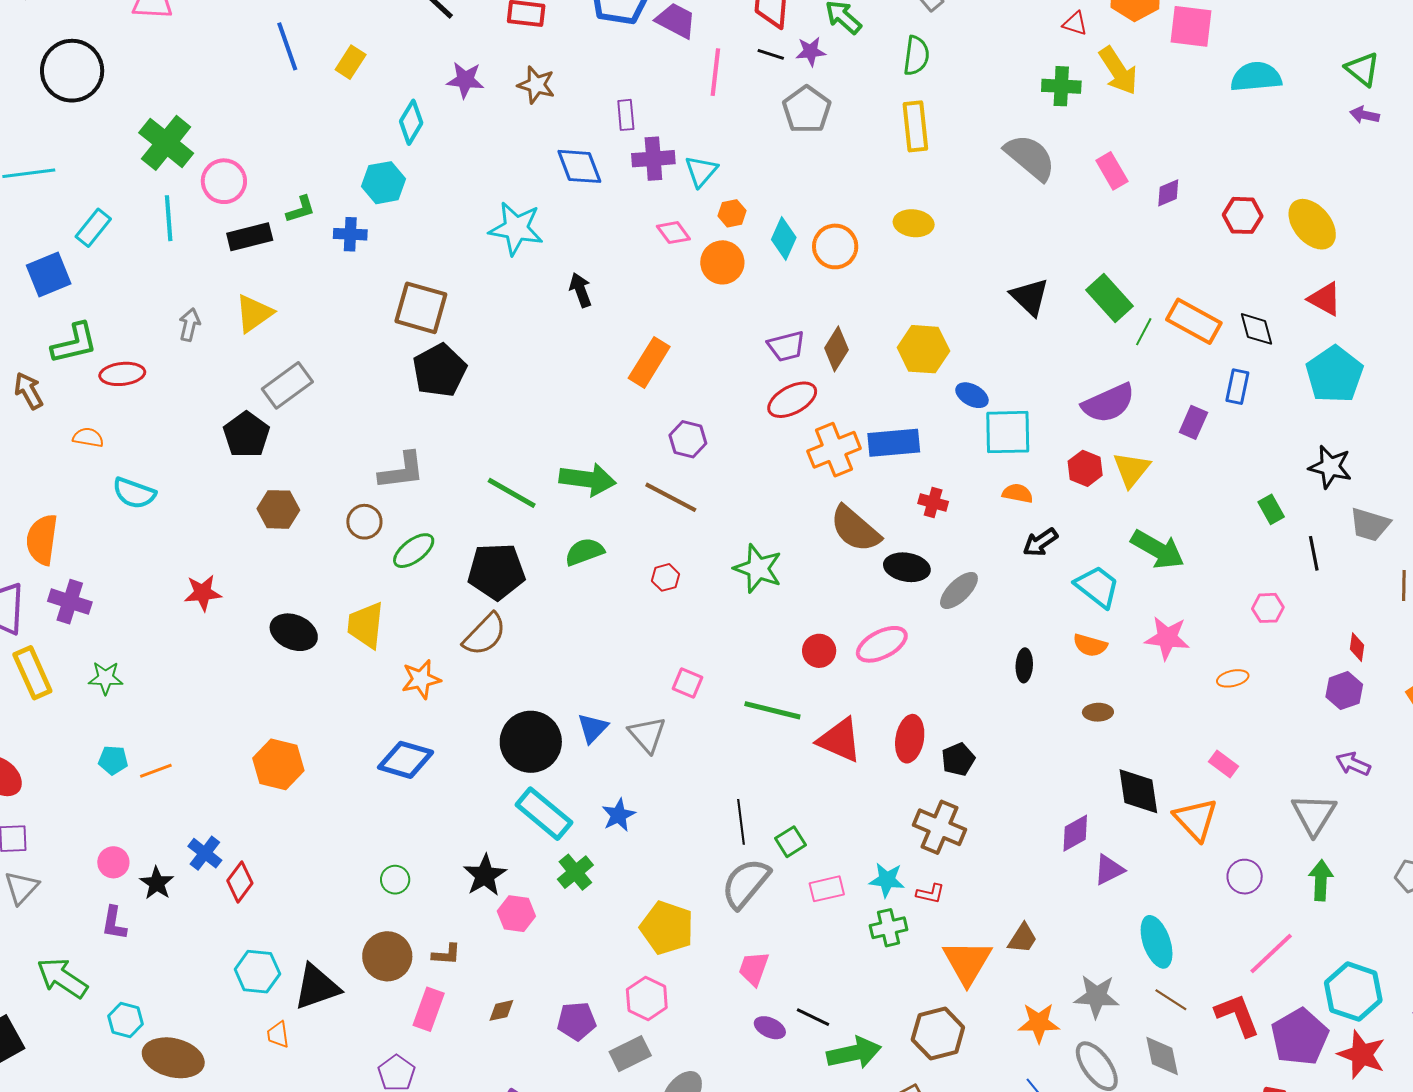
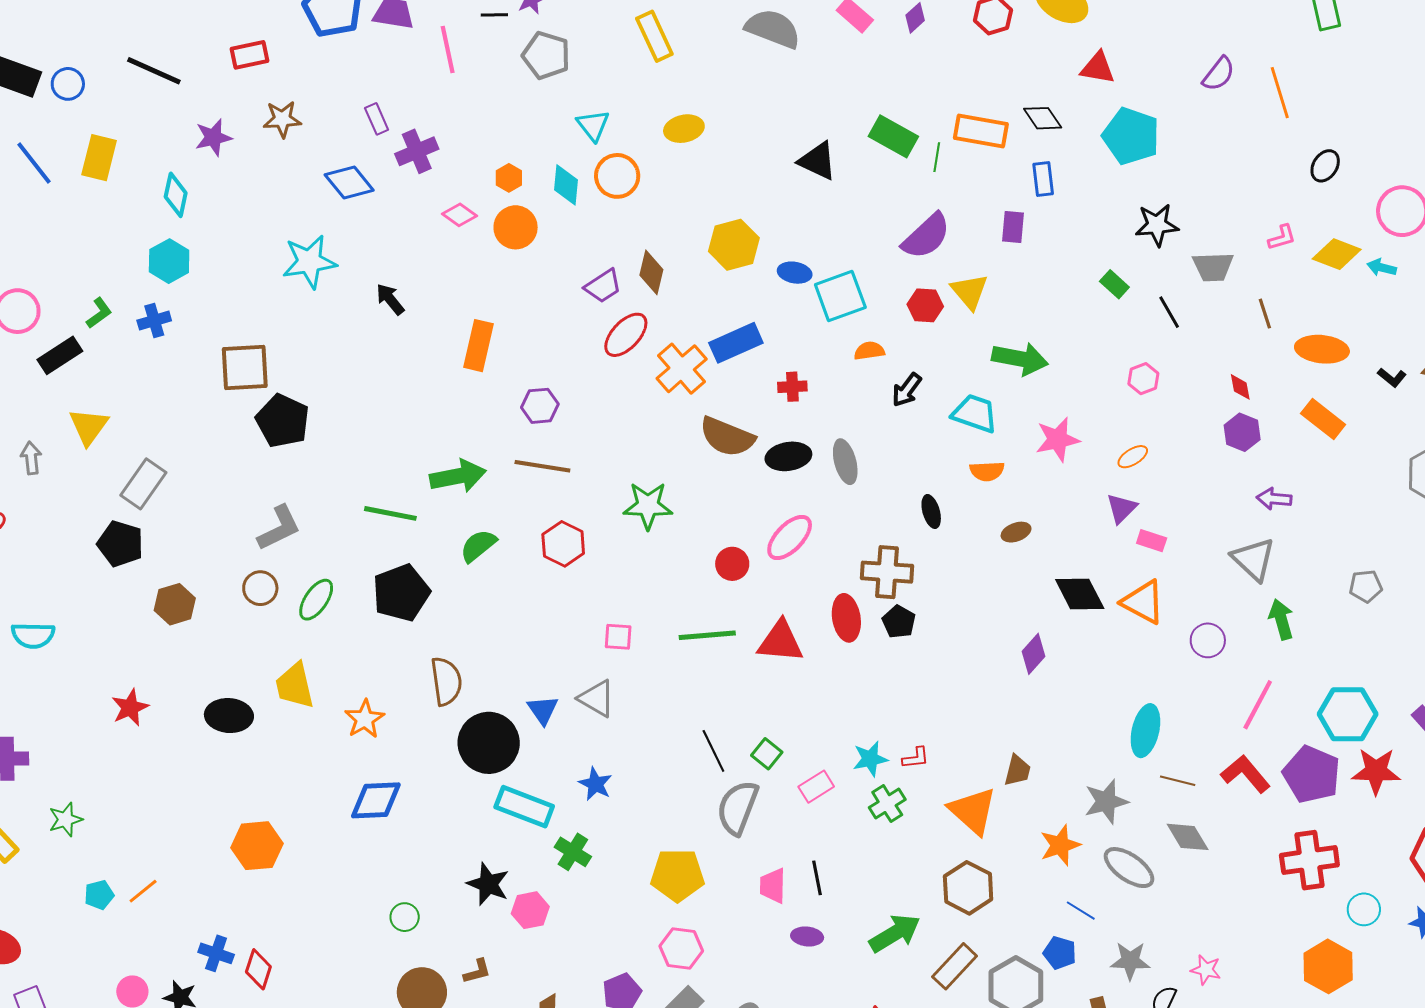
yellow rectangle: (351, 62) -> (99, 158), size x1.4
cyan triangle: (701, 171) -> (593, 125), moved
red hexagon: (665, 577) -> (563, 544), size x1.6
gray ellipse: (959, 590) -> (845, 462), turned -42
brown semicircle: (485, 634) -> (446, 681), moved, turned -33
brown cross: (939, 827) -> (887, 572), moved
purple triangle: (1109, 870) -> (1122, 508), moved
cyan ellipse: (1157, 942) -> (1145, 731), turned 51
black line: (813, 1017) -> (817, 878), moved, turned 72

